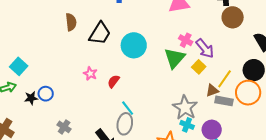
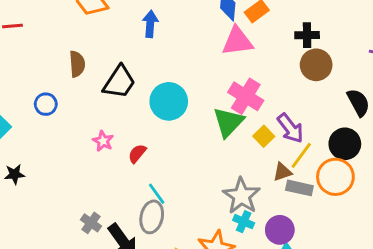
pink cross: (186, 40) -> (246, 96), size x1.6
purple arrow: (205, 48) -> (290, 128), moved
blue circle: (46, 94) -> (46, 104), moved
gray cross: (64, 127) -> (91, 223), moved

